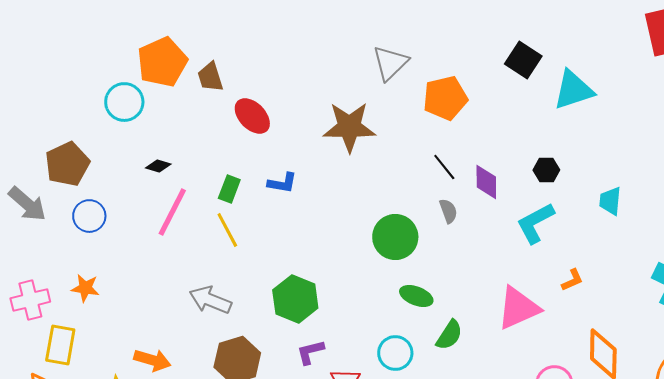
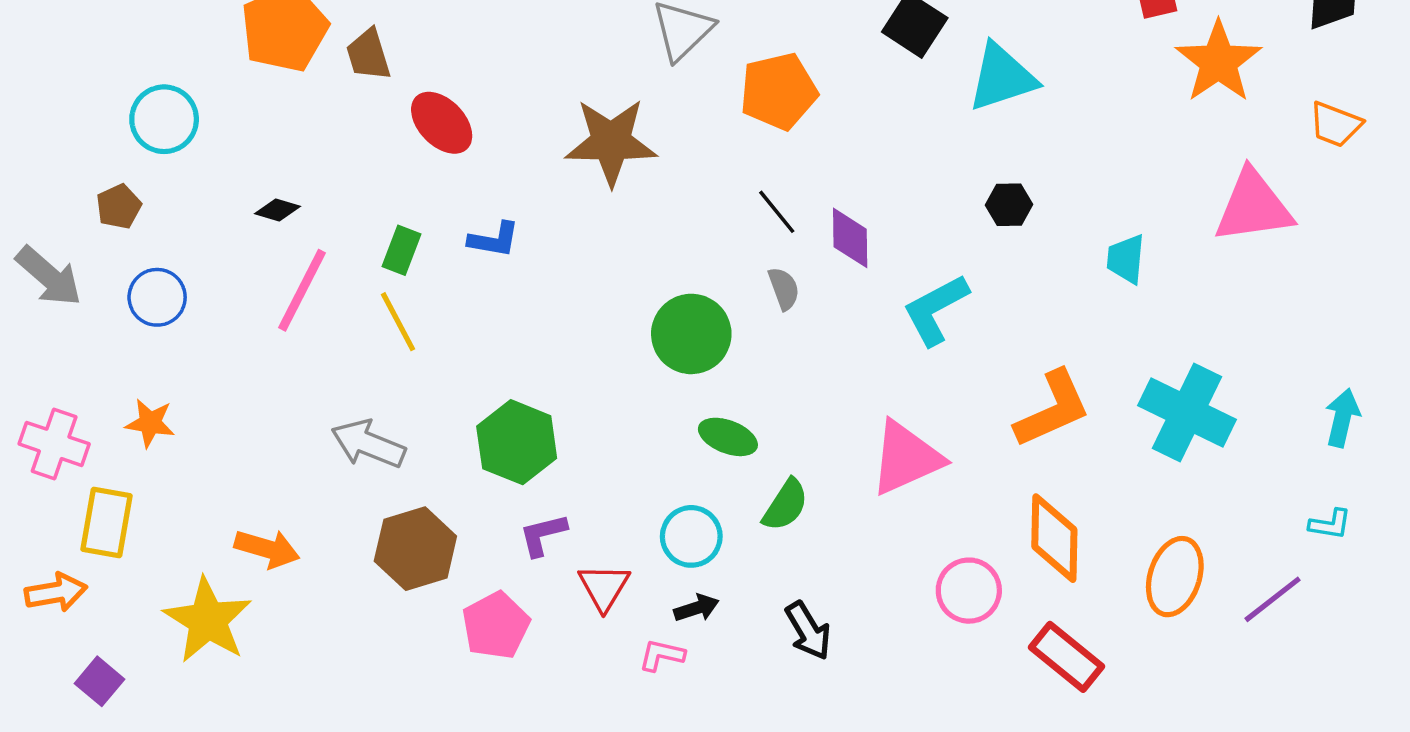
cyan circle: (124, 102) -> (164, 119), moved
brown pentagon: (67, 164) -> (119, 207), size x0.6
black hexagon: (546, 170) -> (1009, 205), moved
cyan trapezoid: (610, 201) -> (1126, 259), moved
orange L-shape: (572, 280) -> (1053, 409), moved, size x2.0
pink cross: (30, 300) -> (54, 444), turned 33

